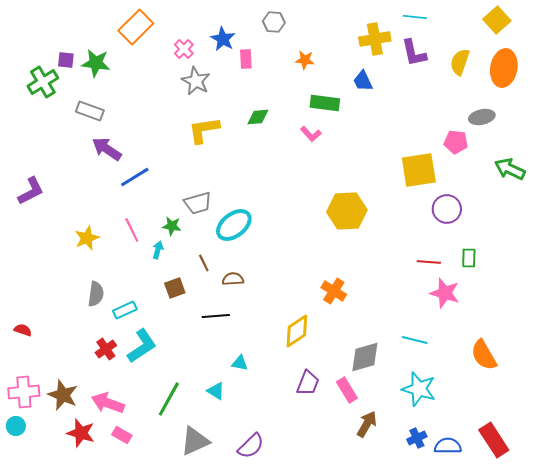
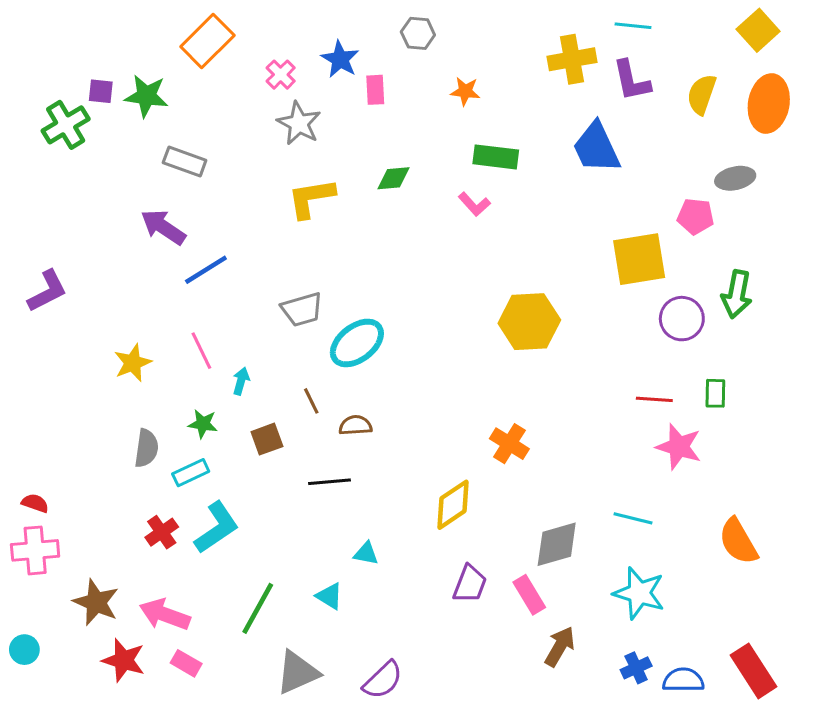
blue trapezoid: (363, 81) -> (596, 148), moved, size x1.6
gray rectangle: (90, 111) -> (185, 161), moved
green arrow: (510, 169) -> (737, 294), moved, turned -104
green star: (172, 226) -> (203, 424), moved
pink cross: (24, 392) -> (35, 550), moved

